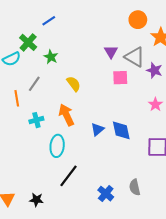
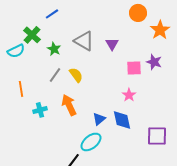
gray triangle: (135, 57) -> (84, 41), moved
pink square: (120, 78) -> (134, 68), moved
gray line: (34, 84) -> (55, 75), moved
pink star: (155, 105) -> (129, 95), moved
cyan ellipse: (57, 146) -> (91, 142), moved, turned 45

